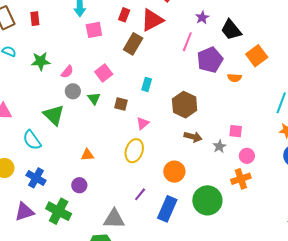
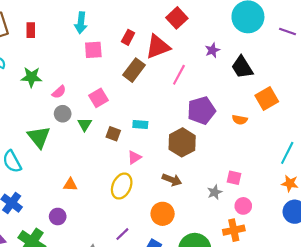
pink line: (187, 42) -> (179, 75), moved
purple pentagon: (210, 60) -> (201, 110), moved
cyan rectangle: (147, 84) -> (140, 125), moved, turned 72
brown arrow: (193, 137) -> (172, 180), moved

